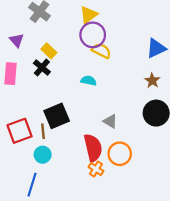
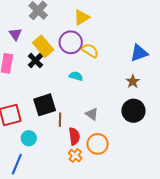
purple circle: (93, 35) -> (71, 42), moved
yellow rectangle: (49, 51) -> (43, 46), size x1.5
brown line: (43, 131) -> (60, 120), moved
red semicircle: (93, 148) -> (74, 136), size x0.7

